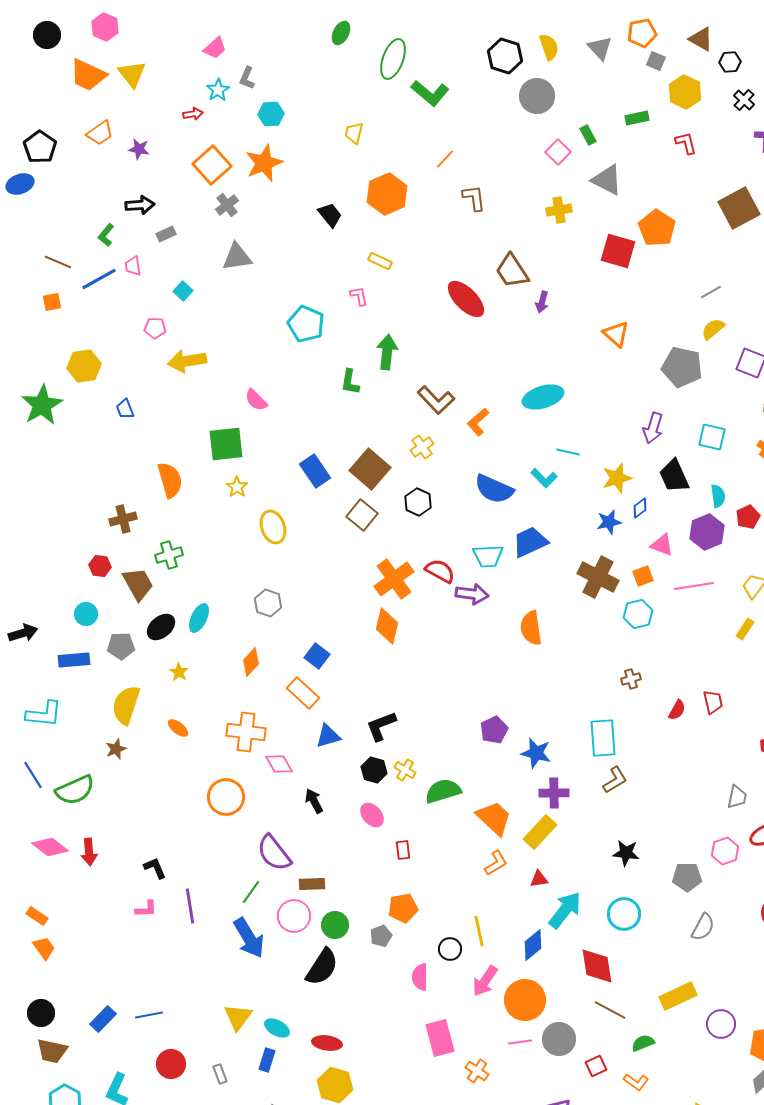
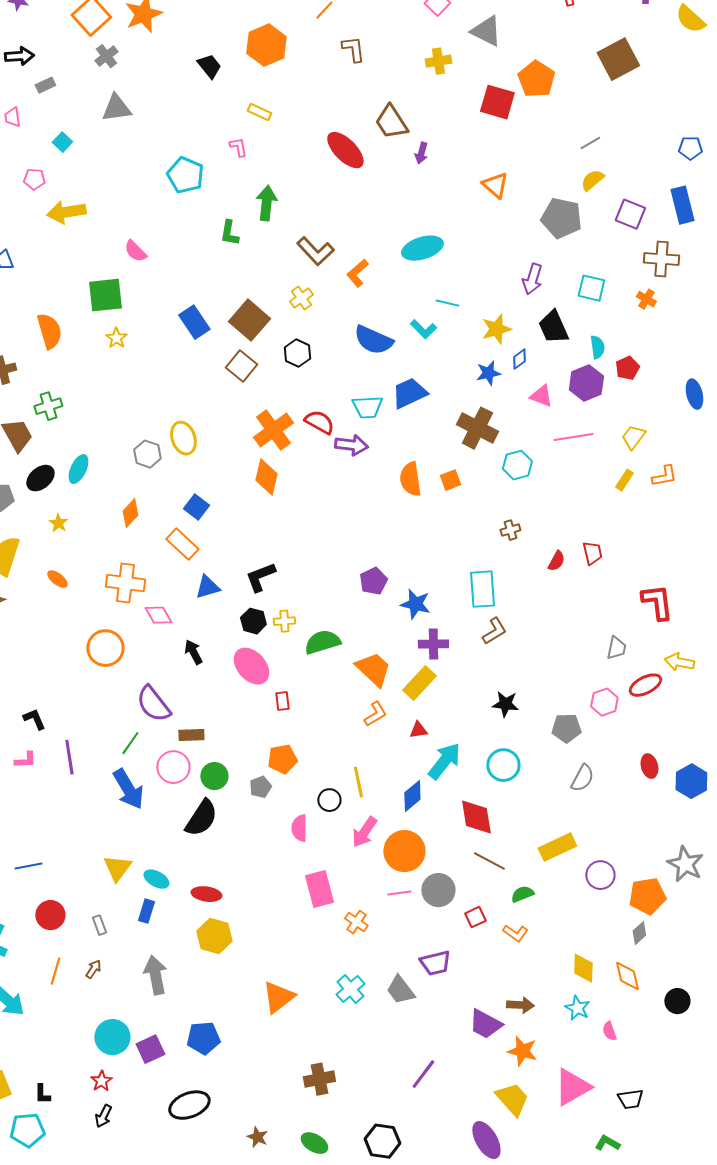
yellow ellipse: (273, 527) -> (183, 438), moved
orange square: (643, 576) -> (450, 480), moved
yellow cross: (405, 770) -> (284, 621), turned -35
pink ellipse: (372, 815) -> (251, 666), size x1.5

